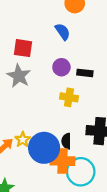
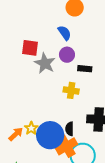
purple circle: (61, 67) -> (67, 55), moved
gray star: (19, 76) -> (45, 63), moved
orange cross: (62, 161) -> (67, 146), turned -30

